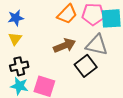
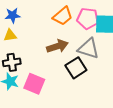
yellow triangle: (15, 39) -> (10, 35), turned 40

